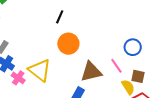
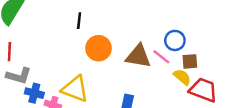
blue circle: (133, 47) -> (175, 40), moved
brown triangle: (91, 72) -> (138, 56), moved, turned 40

